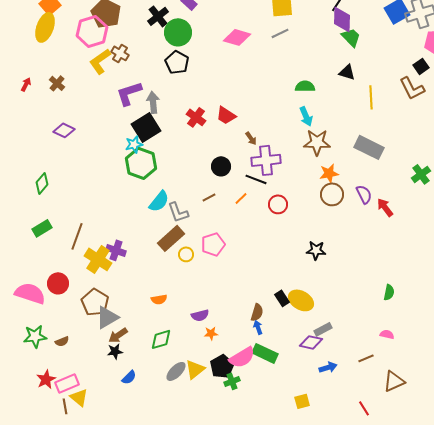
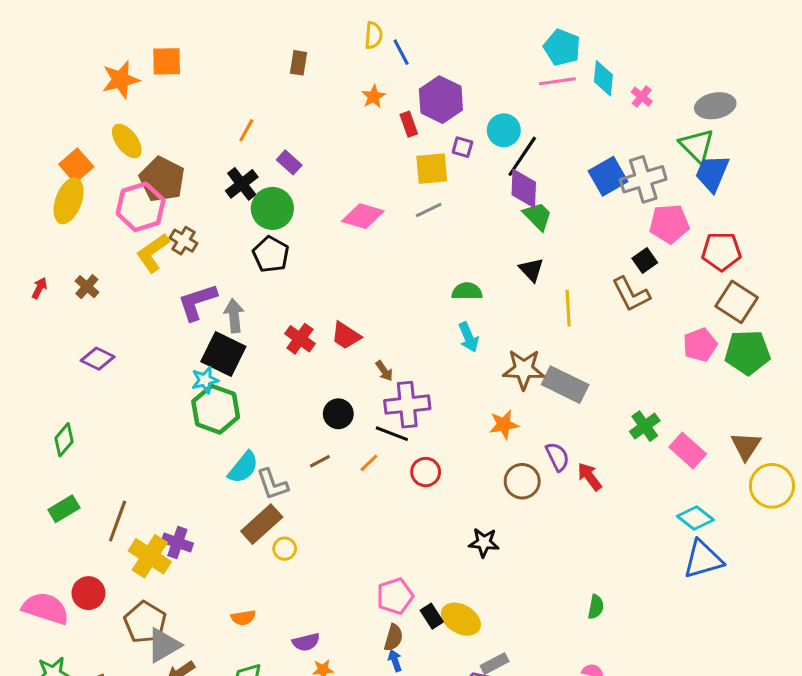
black triangle: (347, 72) -> (531, 270), turned 30
black square: (146, 127) -> (223, 354), turned -32
brown star: (317, 142) -> (524, 369), moved
brown circle: (332, 194) -> (522, 481), moved
pink pentagon: (213, 244) -> (395, 596), moved

